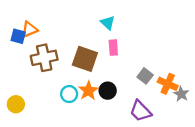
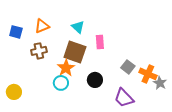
cyan triangle: (108, 23) -> (78, 27), moved
orange triangle: (29, 29) -> (42, 26), moved
brown cross: (44, 58) -> (39, 51), size x0.7
orange star: (88, 91) -> (66, 68), moved

